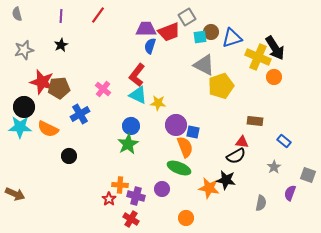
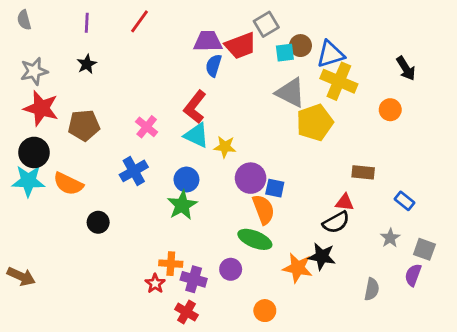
black arrow: (275, 48) -> (406, 68), moved, size x0.7
yellow cross: (258, 57) -> (339, 81), moved
red star: (42, 82) -> (41, 108), moved
blue cross: (80, 114) -> (134, 171), moved
gray square: (308, 175) -> (424, 249), moved

